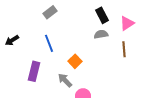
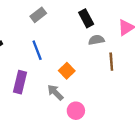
black rectangle: (102, 15) -> (86, 18), moved
brown line: (124, 49) -> (111, 62), moved

